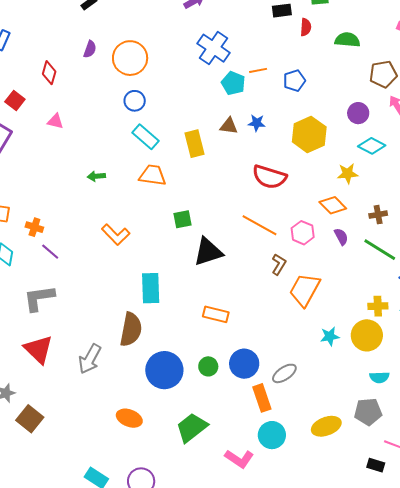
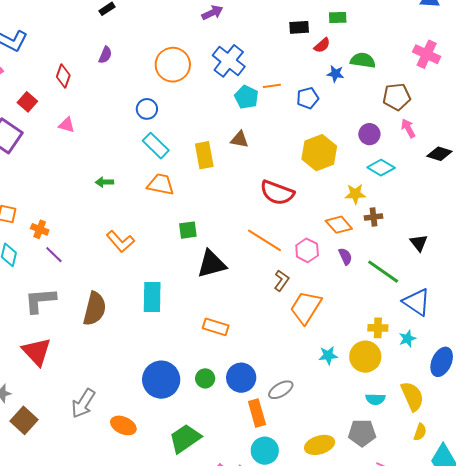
red semicircle: (306, 27) -> (322, 45), turned 42
orange circle: (130, 58) -> (173, 65), moved
blue star: (257, 123) -> (335, 74), moved
brown cross: (378, 215) -> (373, 217), moved
brown semicircle: (131, 329) -> (95, 309), moved
gray arrow: (90, 359) -> (83, 403), moved

